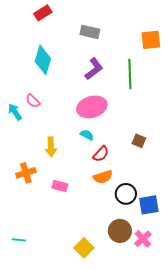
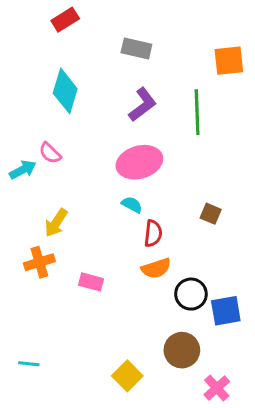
cyan arrow: (15, 112) -> (23, 170), turned 96
yellow arrow: (51, 147) -> (56, 223), moved, turned 36
red semicircle: (101, 154) -> (153, 233), turned -36
pink cross: (143, 239) -> (217, 388), moved

